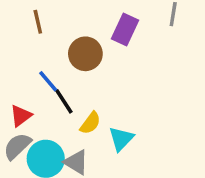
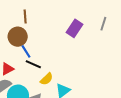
brown circle: (85, 54) -> (18, 37), moved
black line: (64, 101) -> (33, 64), turned -42

